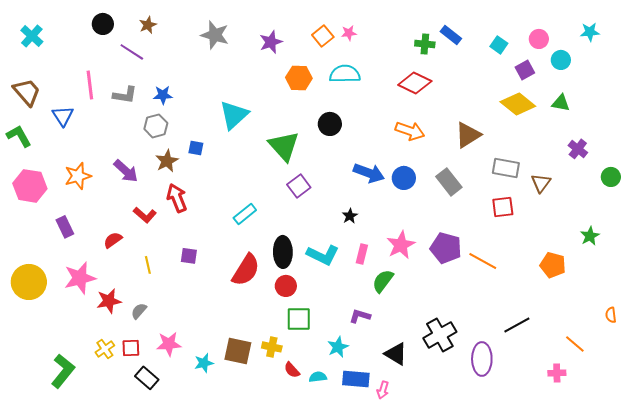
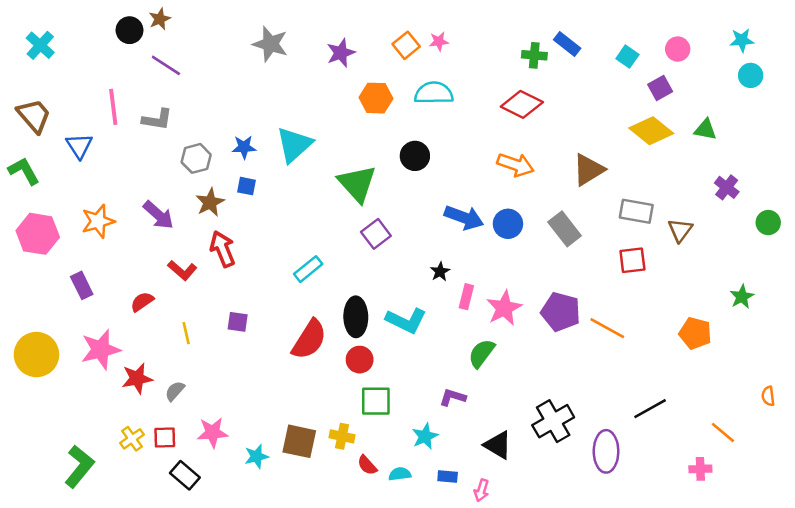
brown star: (148, 25) -> (160, 19), moved
cyan circle: (561, 60) -> (751, 75), moved
blue star: (163, 95) -> (244, 147), moved
pink rectangle: (362, 254) -> (466, 297), moved
blue rectangle: (356, 379) -> (448, 477), size x0.6

